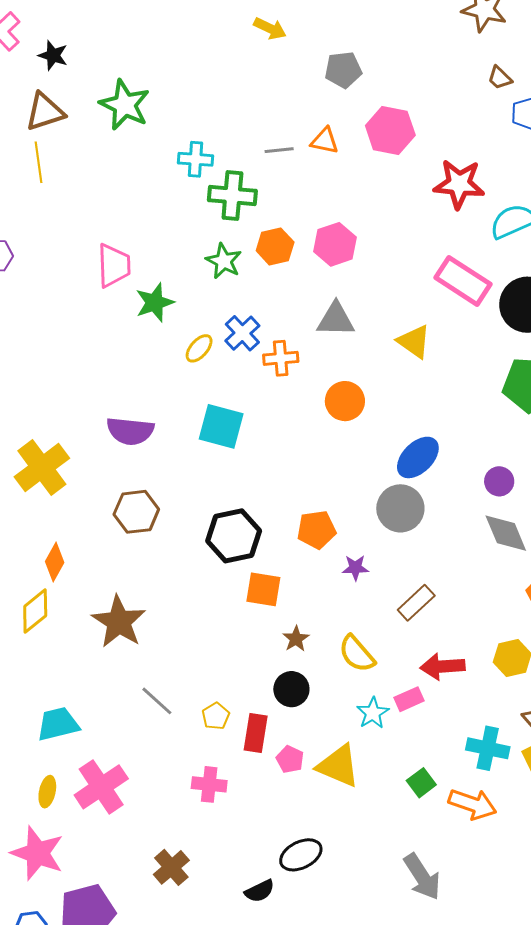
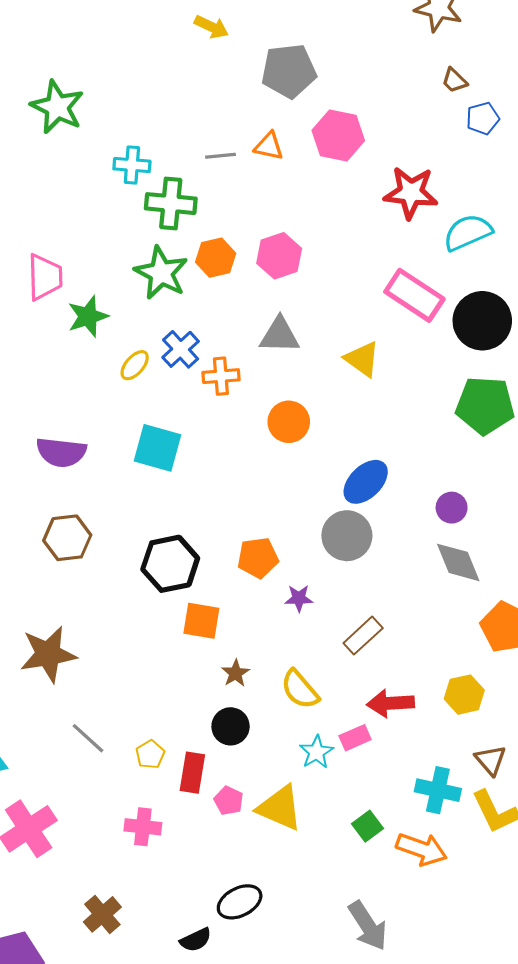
gray pentagon: (343, 70) -> (289, 71), size x1.4
green star: (224, 261) -> (161, 273), size x1.4
brown star: (119, 622) -> (48, 654), turned 30

